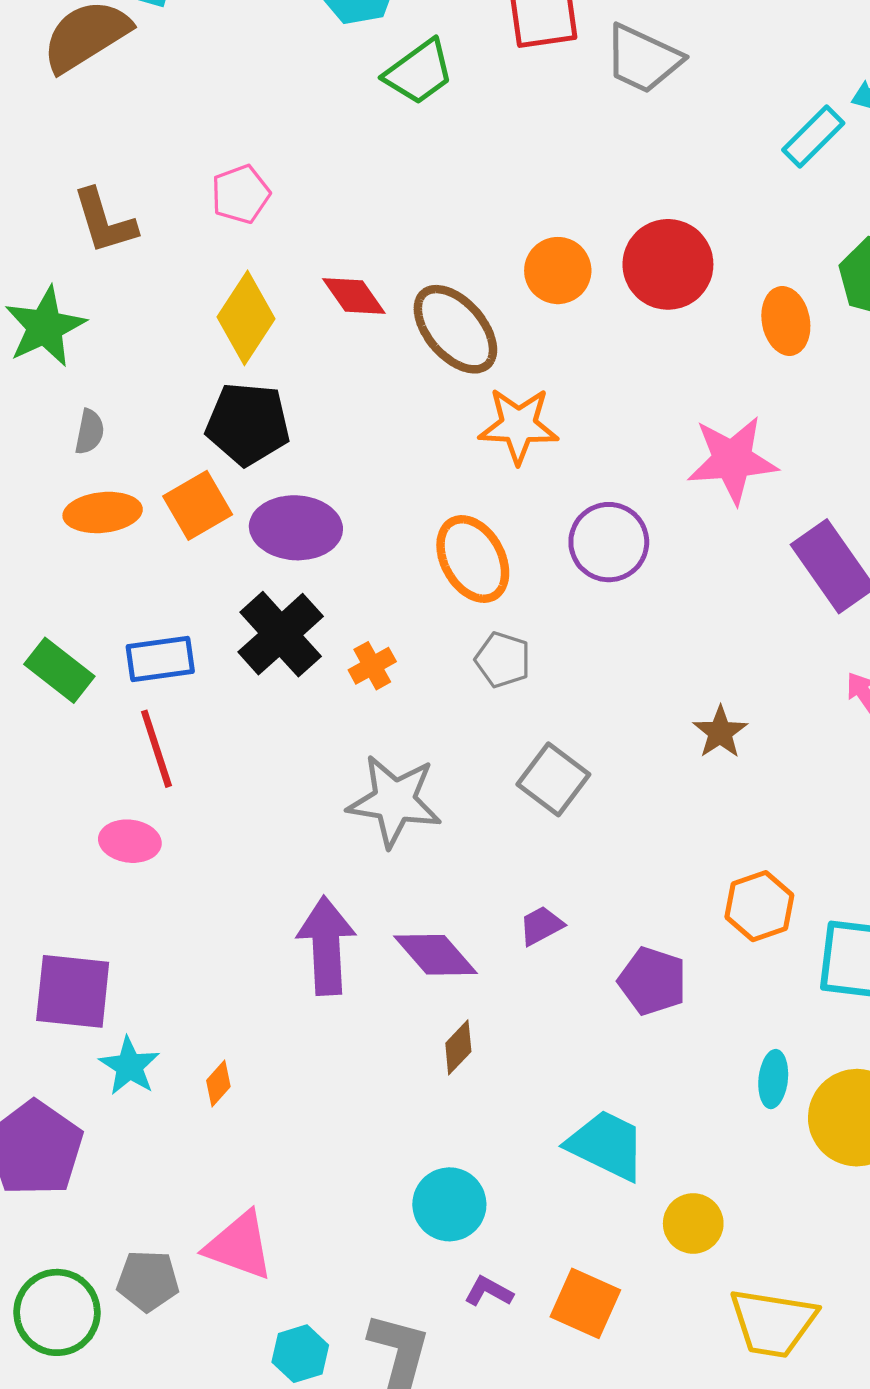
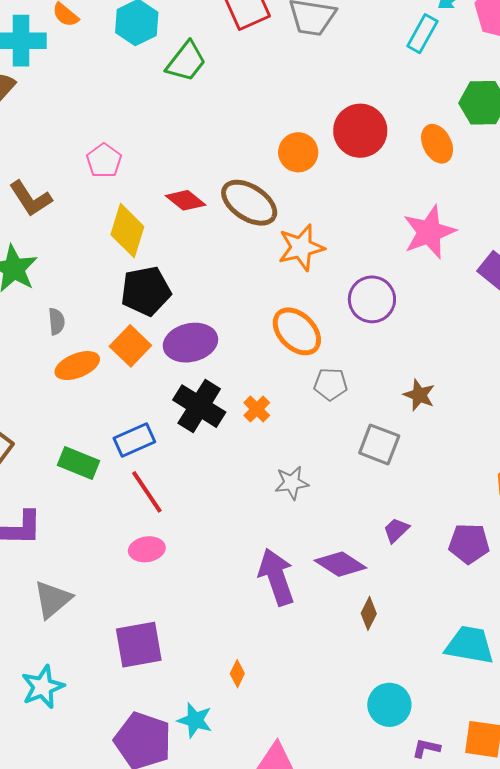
brown star: (720, 732) -> (419, 395), moved
gray star: (394, 801) -> (292, 483), size x0.6
cyan star: (129, 1066) -> (195, 720), moved

